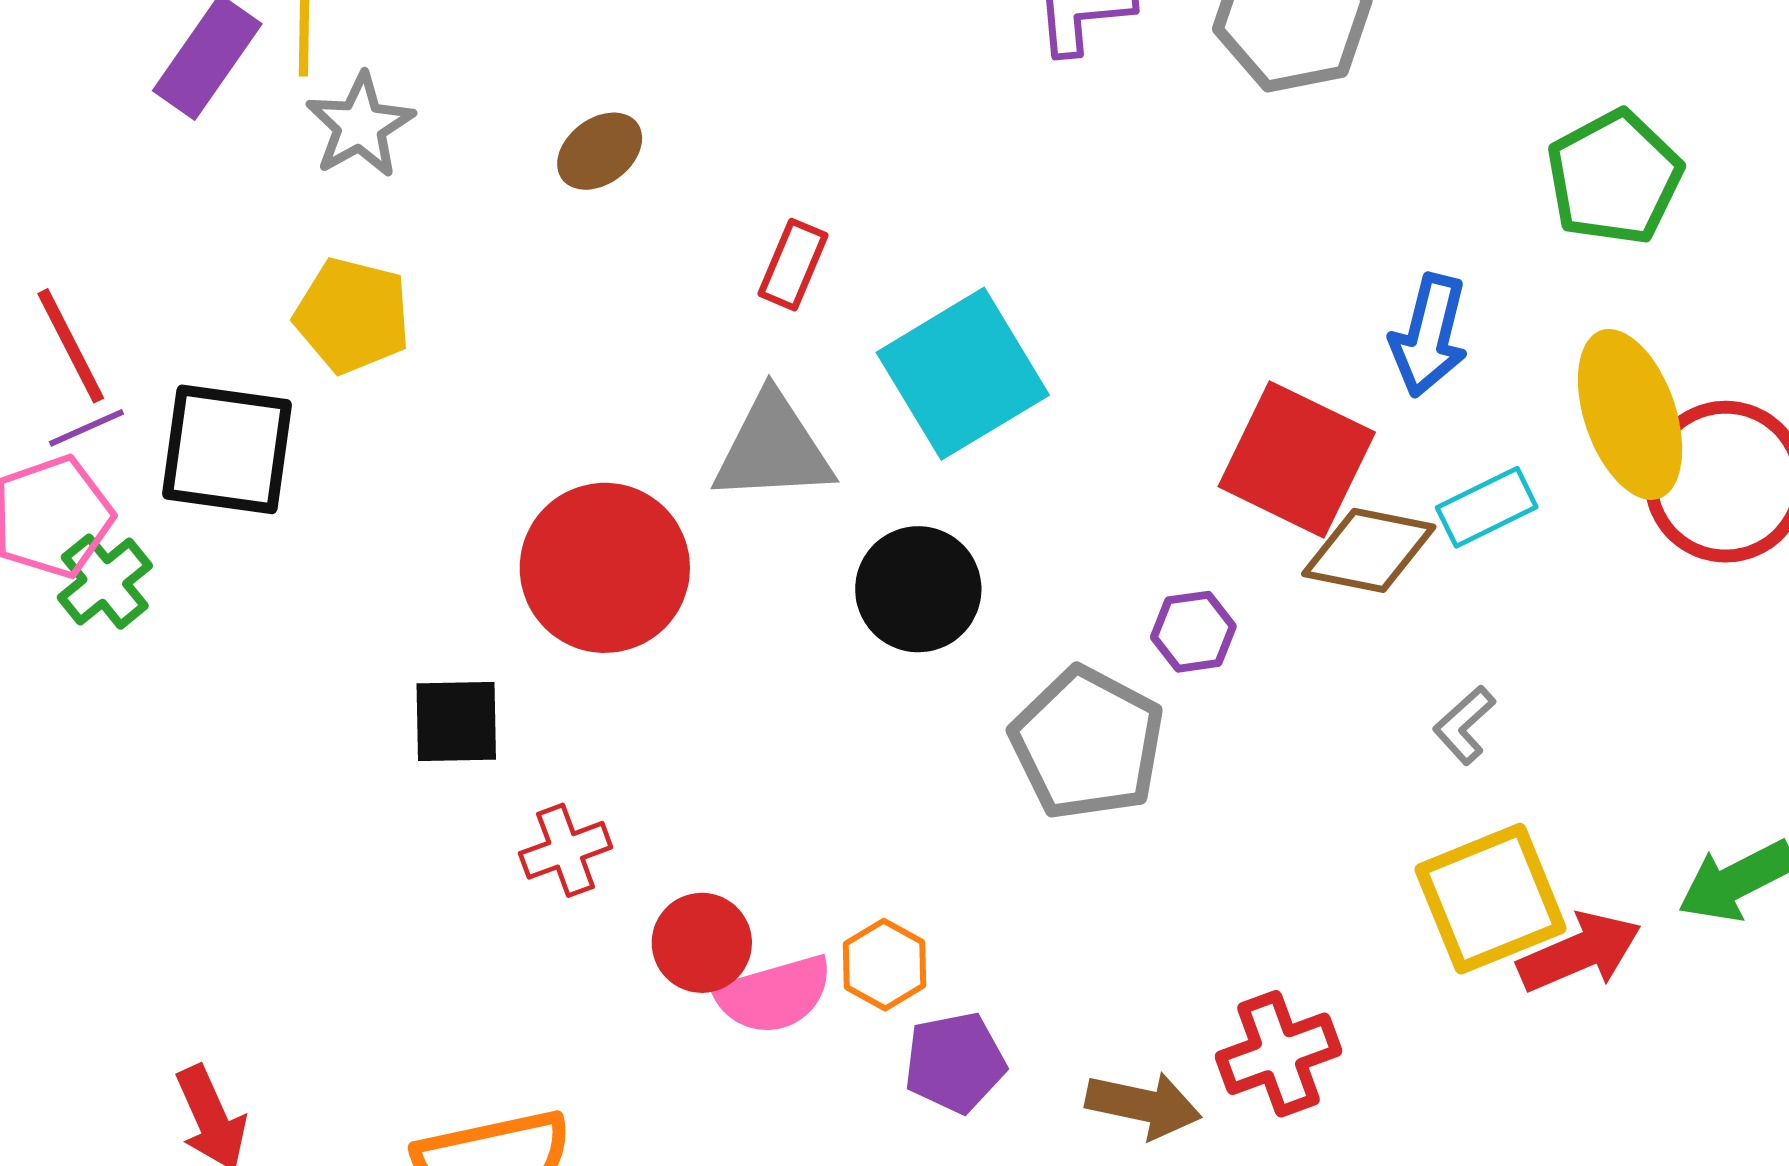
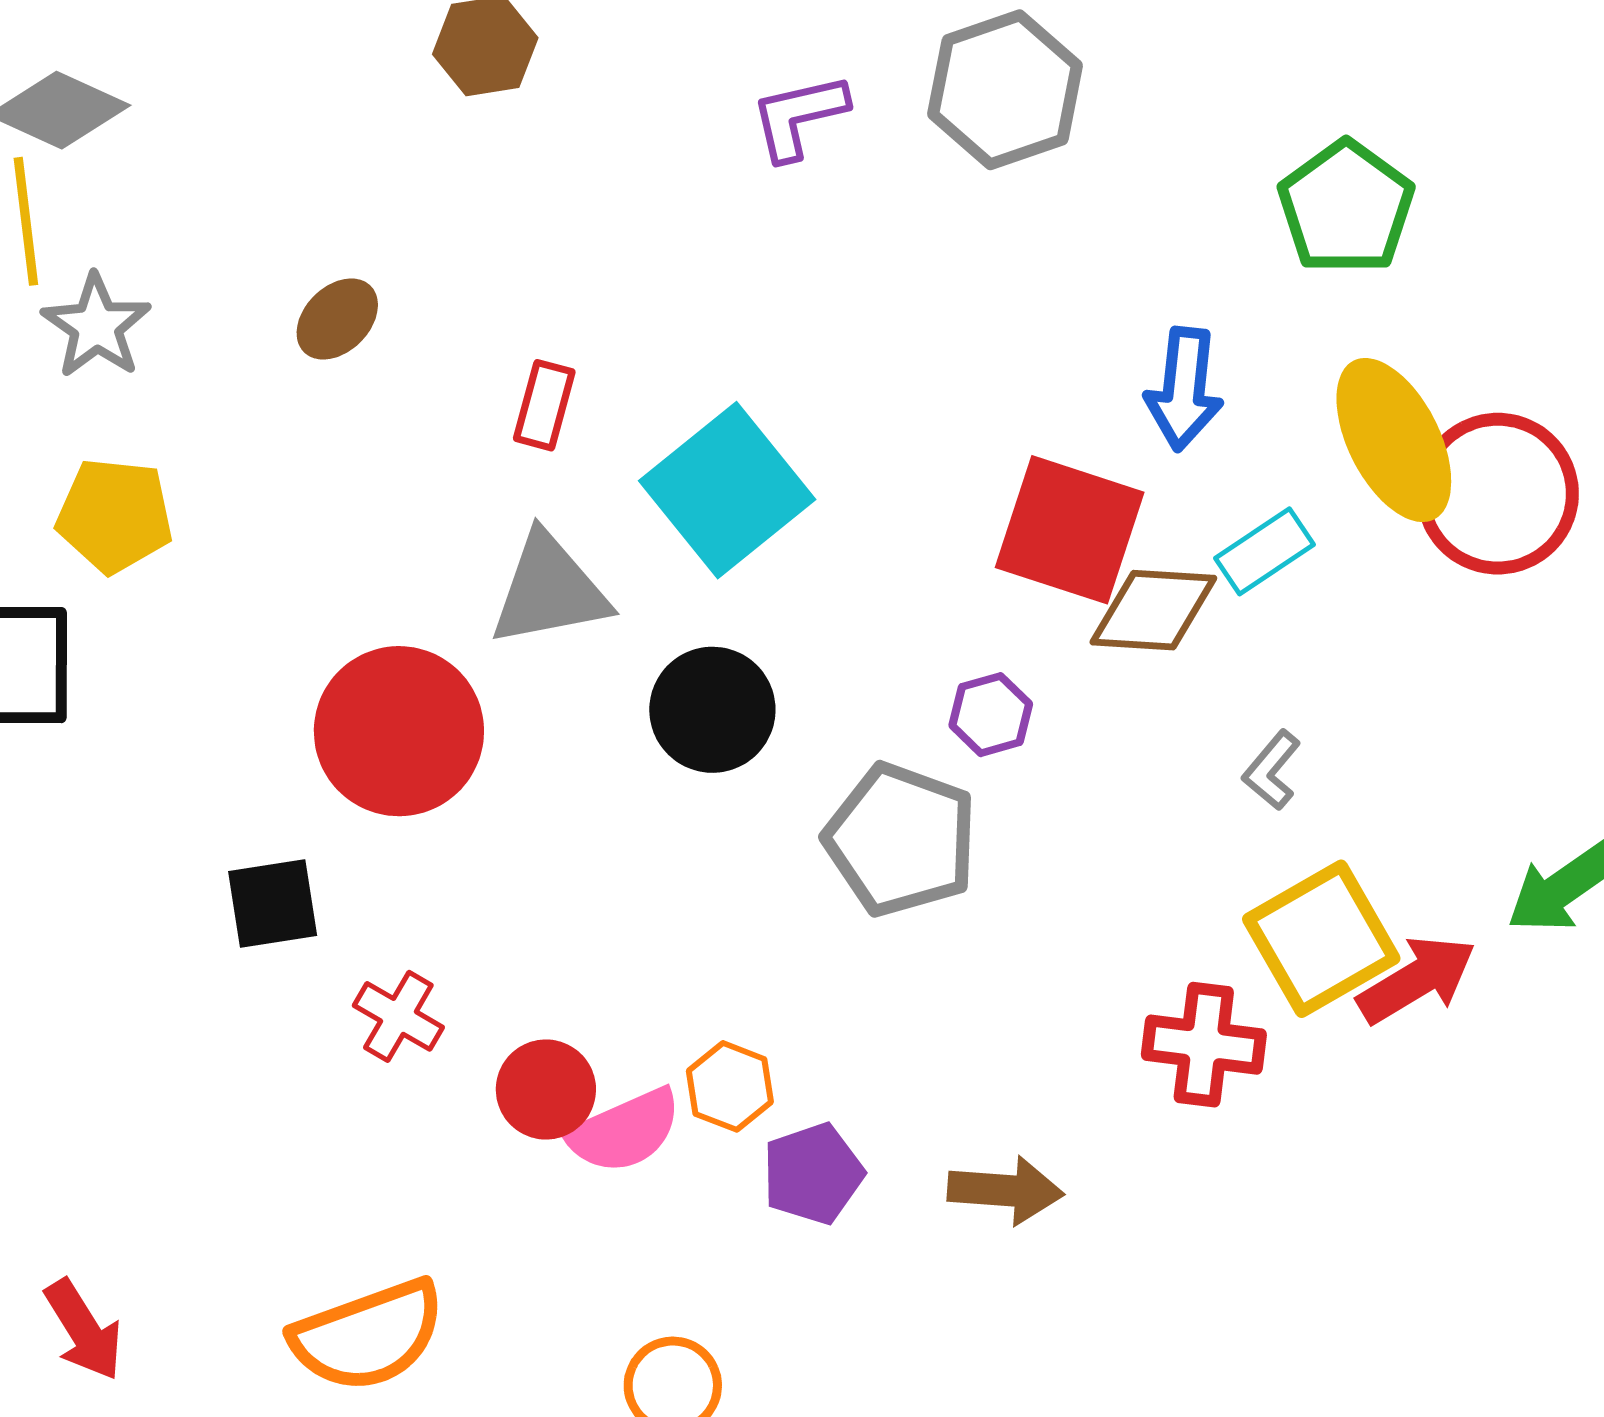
red cross: (566, 850) -> (398, 1016), turned -32
red cross: (1278, 1054) -> (1204, 1045), moved, turned 35

